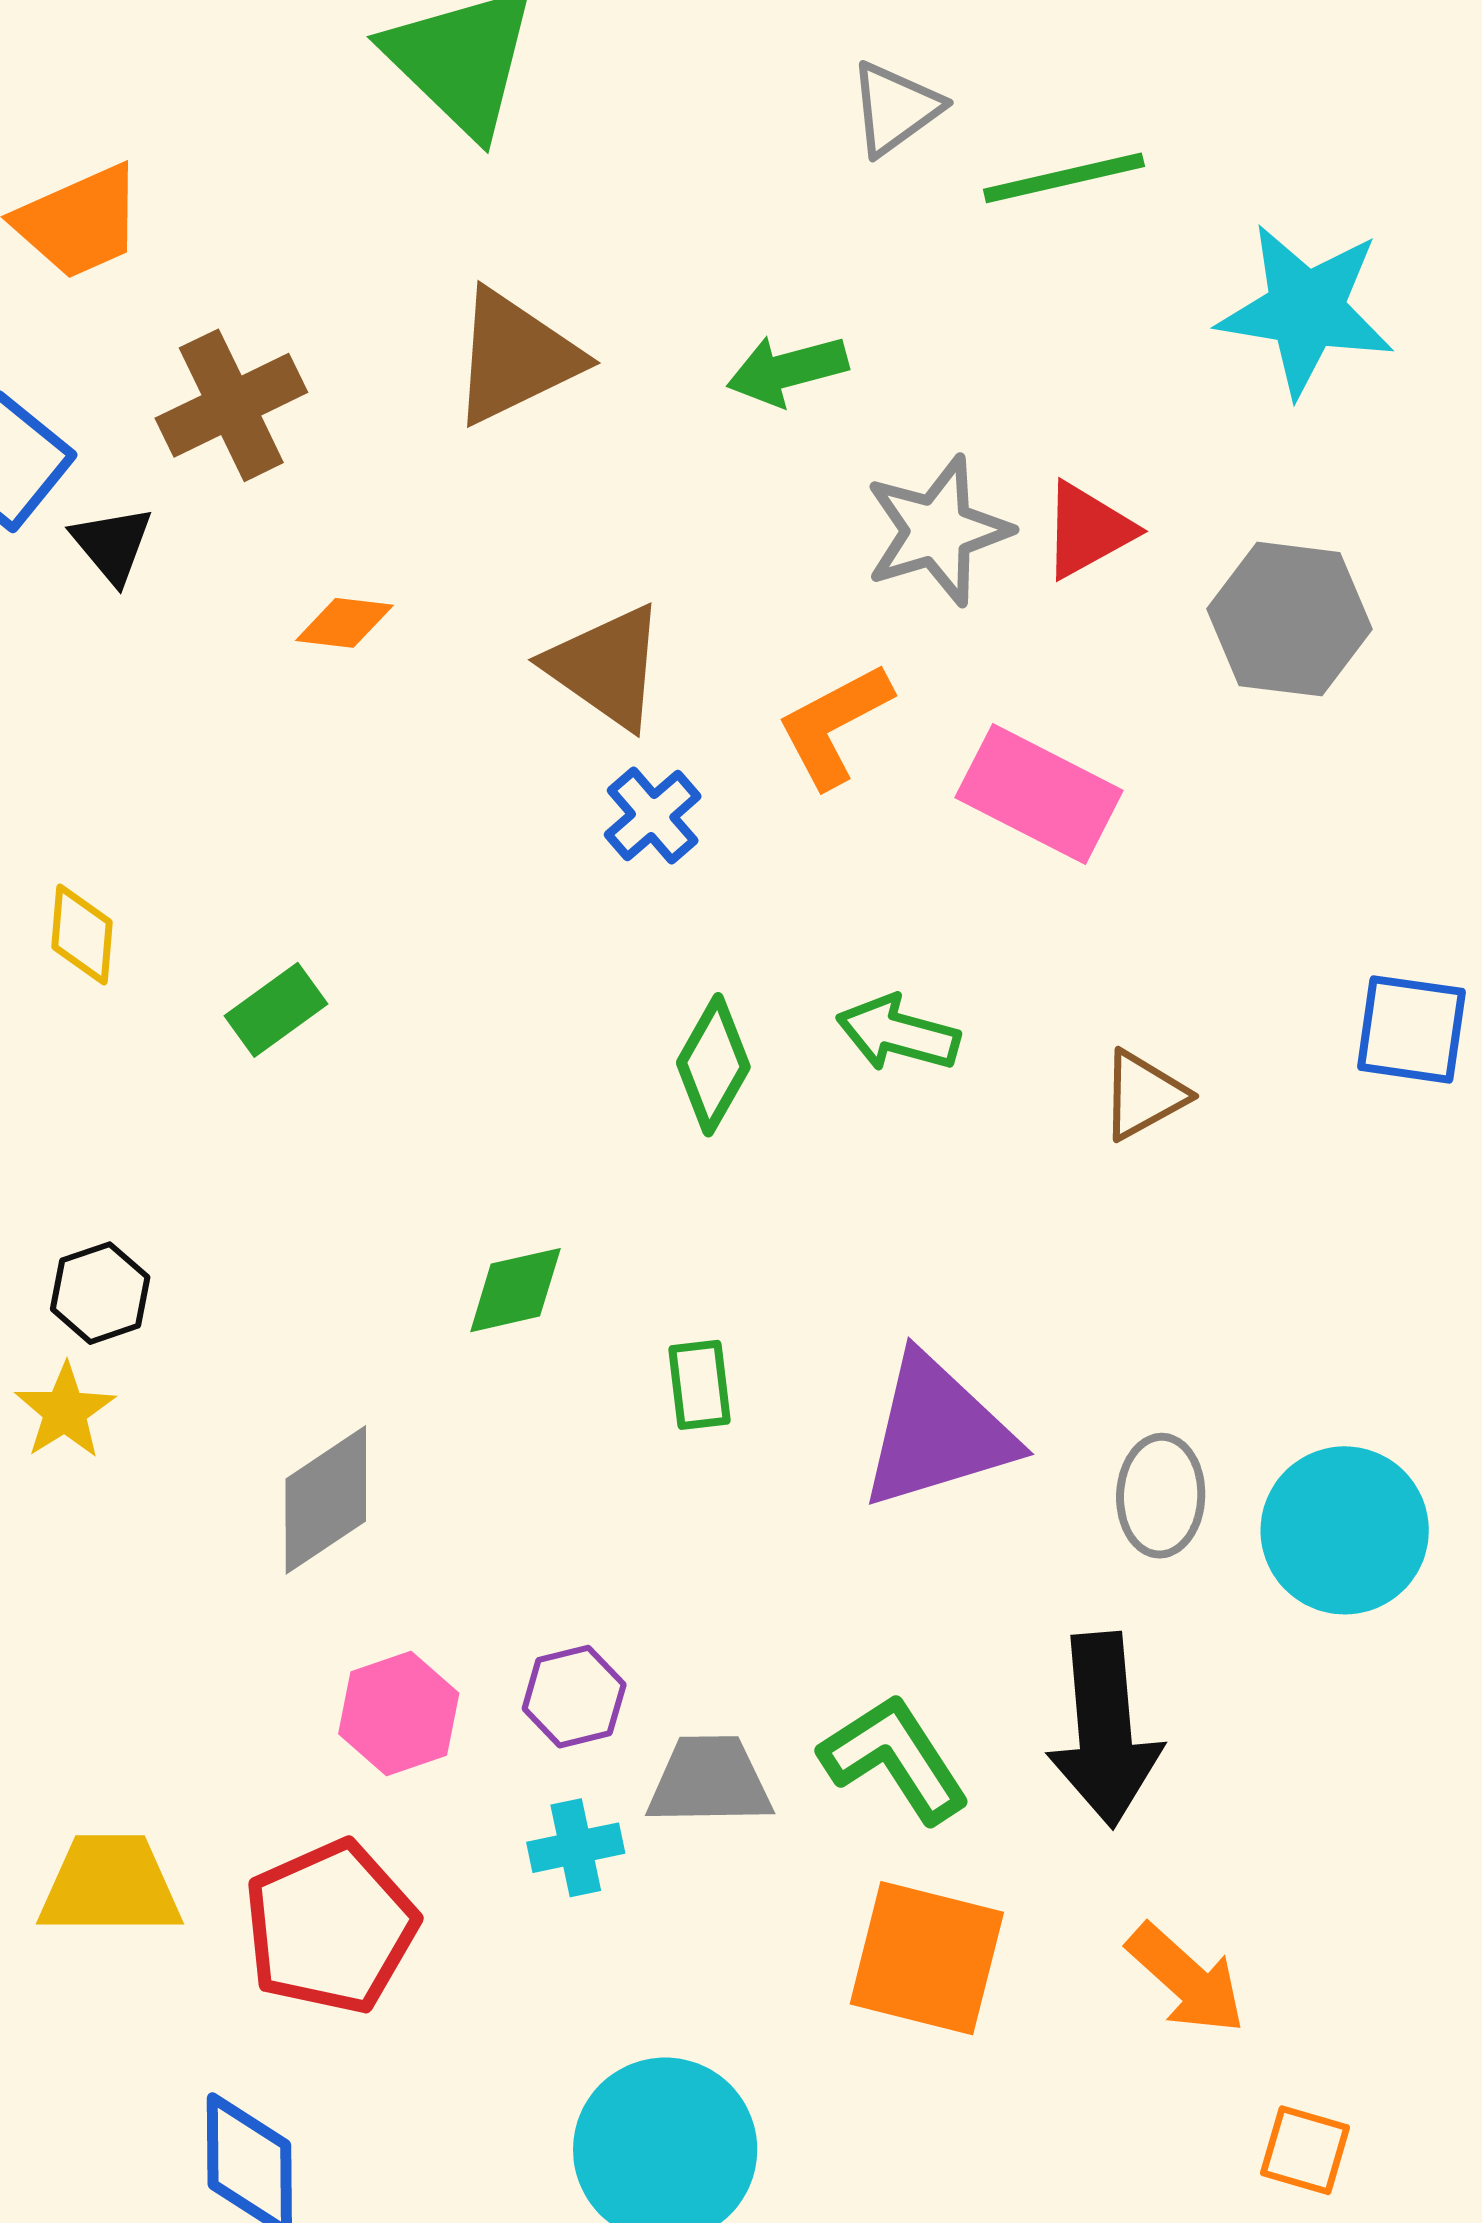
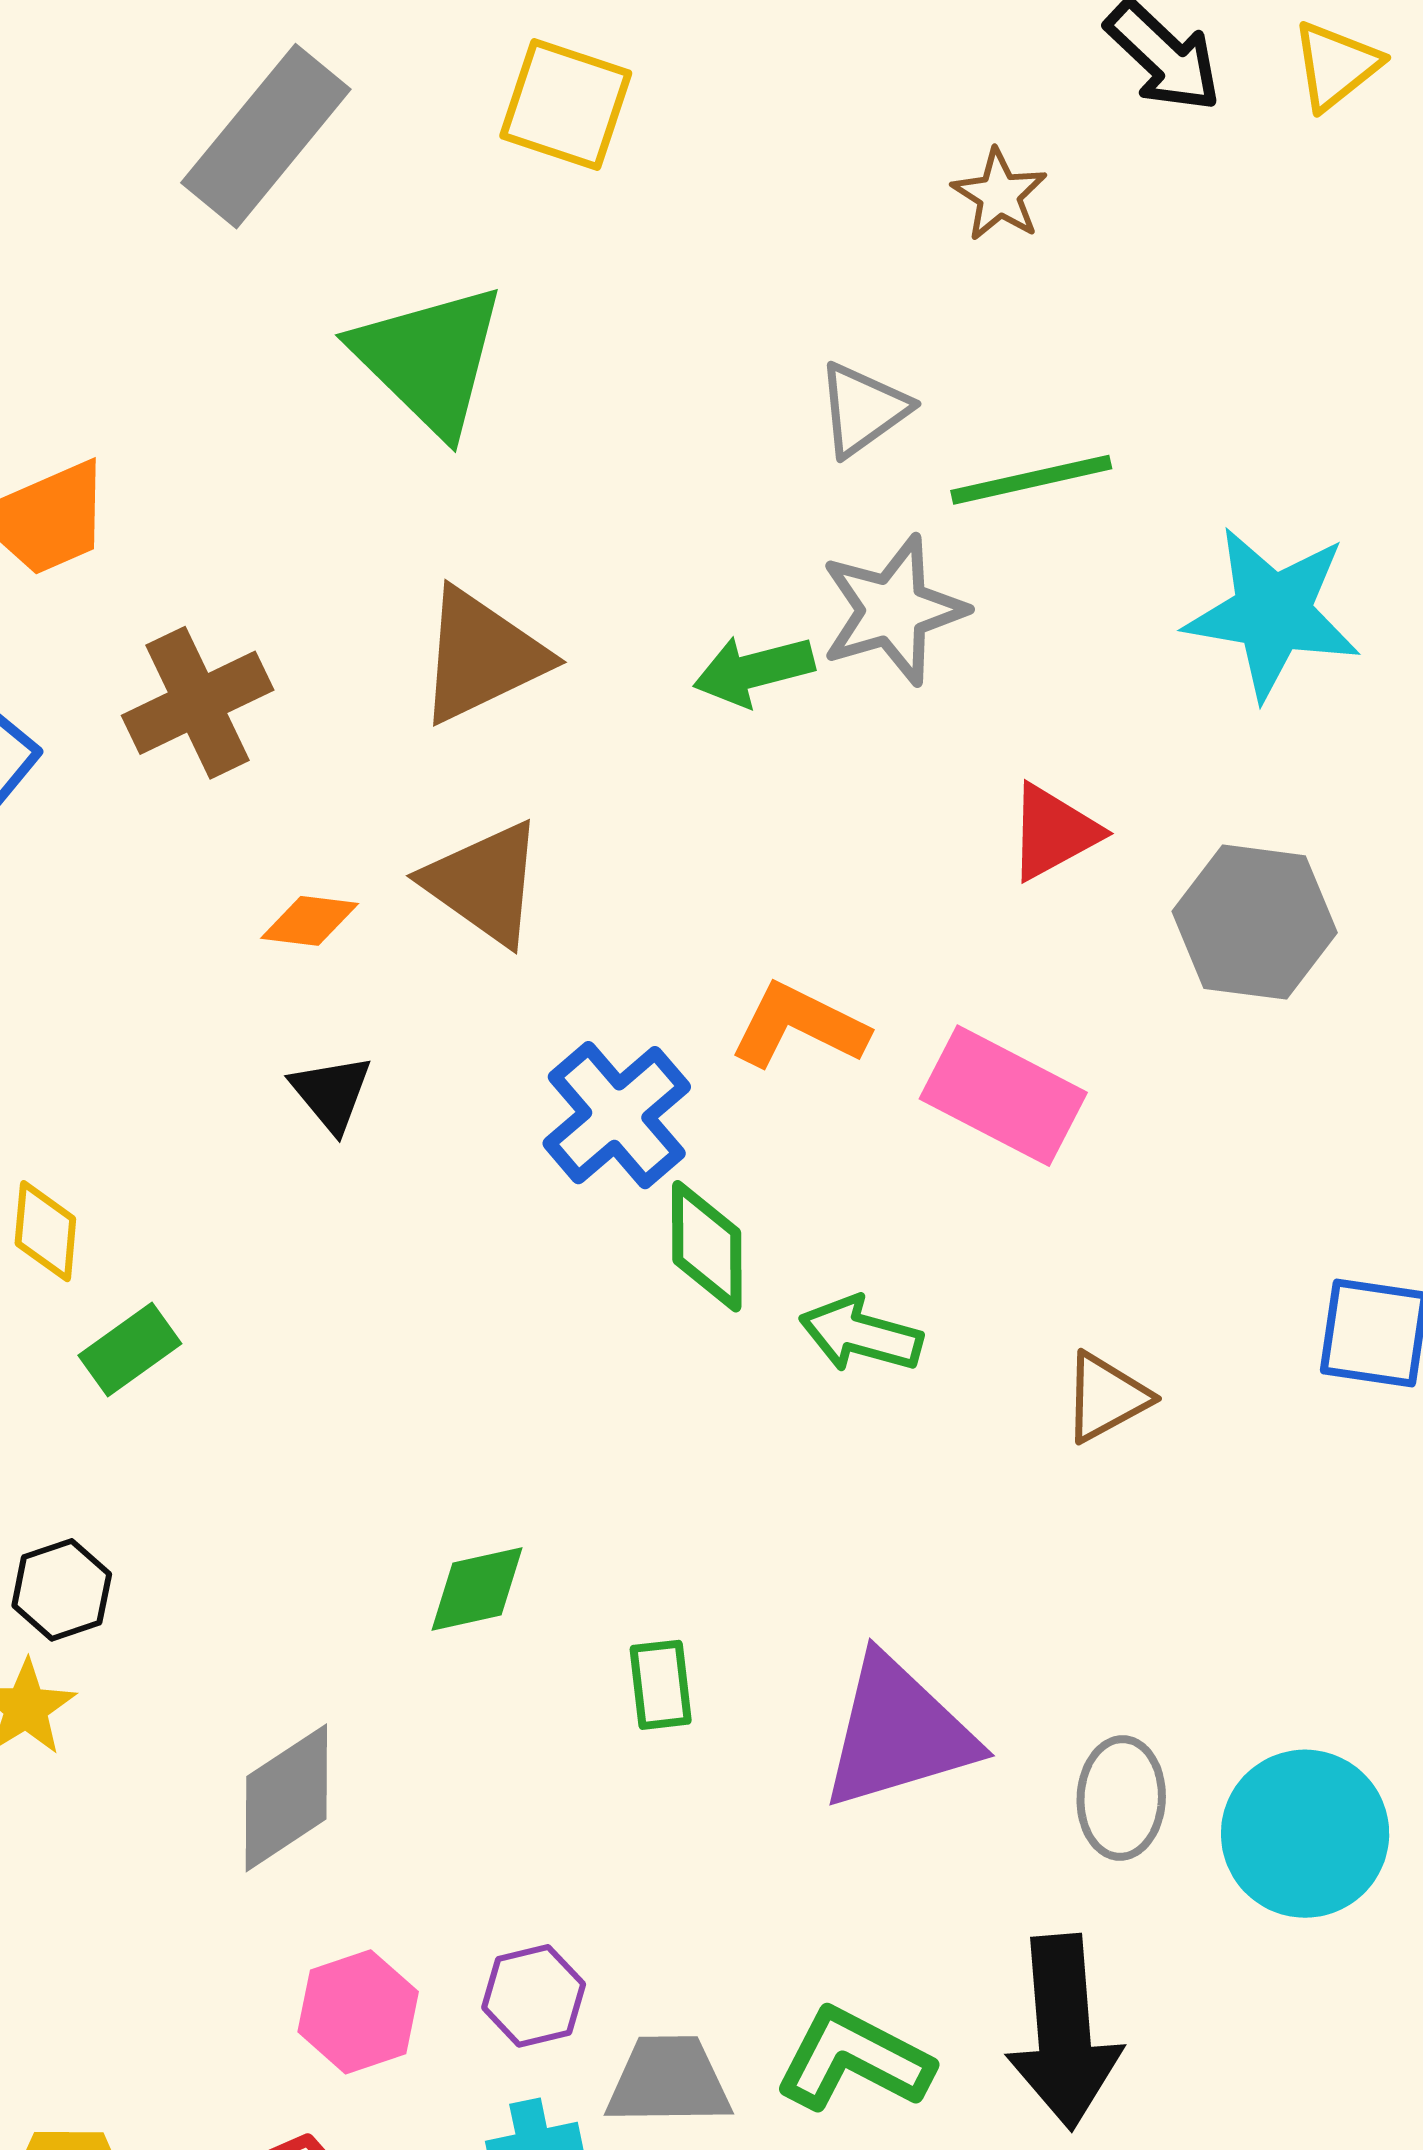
gray star: (938, 531) -> (893, 610), moved
black triangle: (112, 544) -> (331, 1093), moved
brown triangle: (606, 667) -> (484, 883), moved
orange L-shape: (834, 725) -> (799, 1026), turned 54
blue cross: (653, 816) -> (617, 1115), size x1.5
green rectangle: (276, 1010) -> (130, 1349), moved
green diamond: (713, 1065) -> (707, 1246), moved, turned -30
green L-shape: (895, 1758) -> (854, 2059), turned -30

